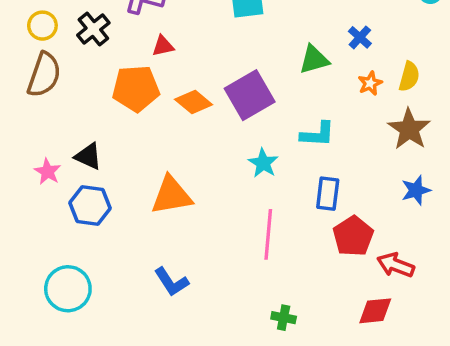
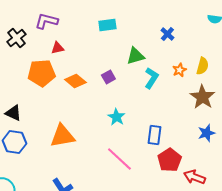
blue cross: (360, 37) -> (167, 34), moved
green triangle: (314, 60) -> (135, 56), moved
purple square: (250, 95) -> (108, 77), size x0.5
cyan L-shape: (317, 134) -> (151, 78), moved, turned -60
pink line: (268, 234) -> (119, 159), turned -52

